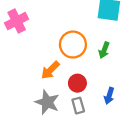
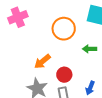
orange circle: (73, 45) -> (64, 29), moved
green arrow: (104, 50) -> (90, 49), turned 64

